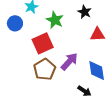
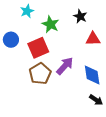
blue circle: (15, 23) -> (11, 40), moved
black arrow: (84, 91) -> (96, 100), moved

